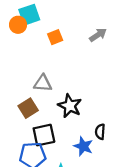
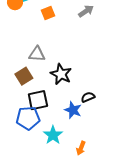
black semicircle: (100, 132) -> (88, 97), turned 64

